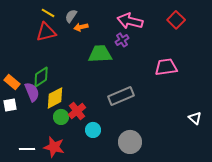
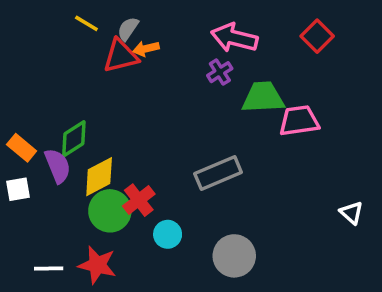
red triangle: (46, 32) -> (121, 56), moved
green trapezoid: (100, 54) -> (263, 97), moved
green circle: (61, 117) -> (110, 211), size x1.5

